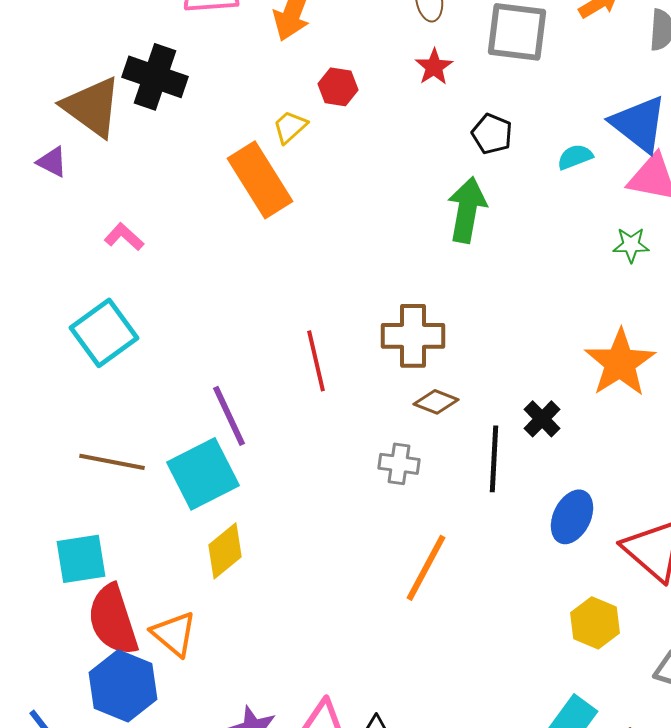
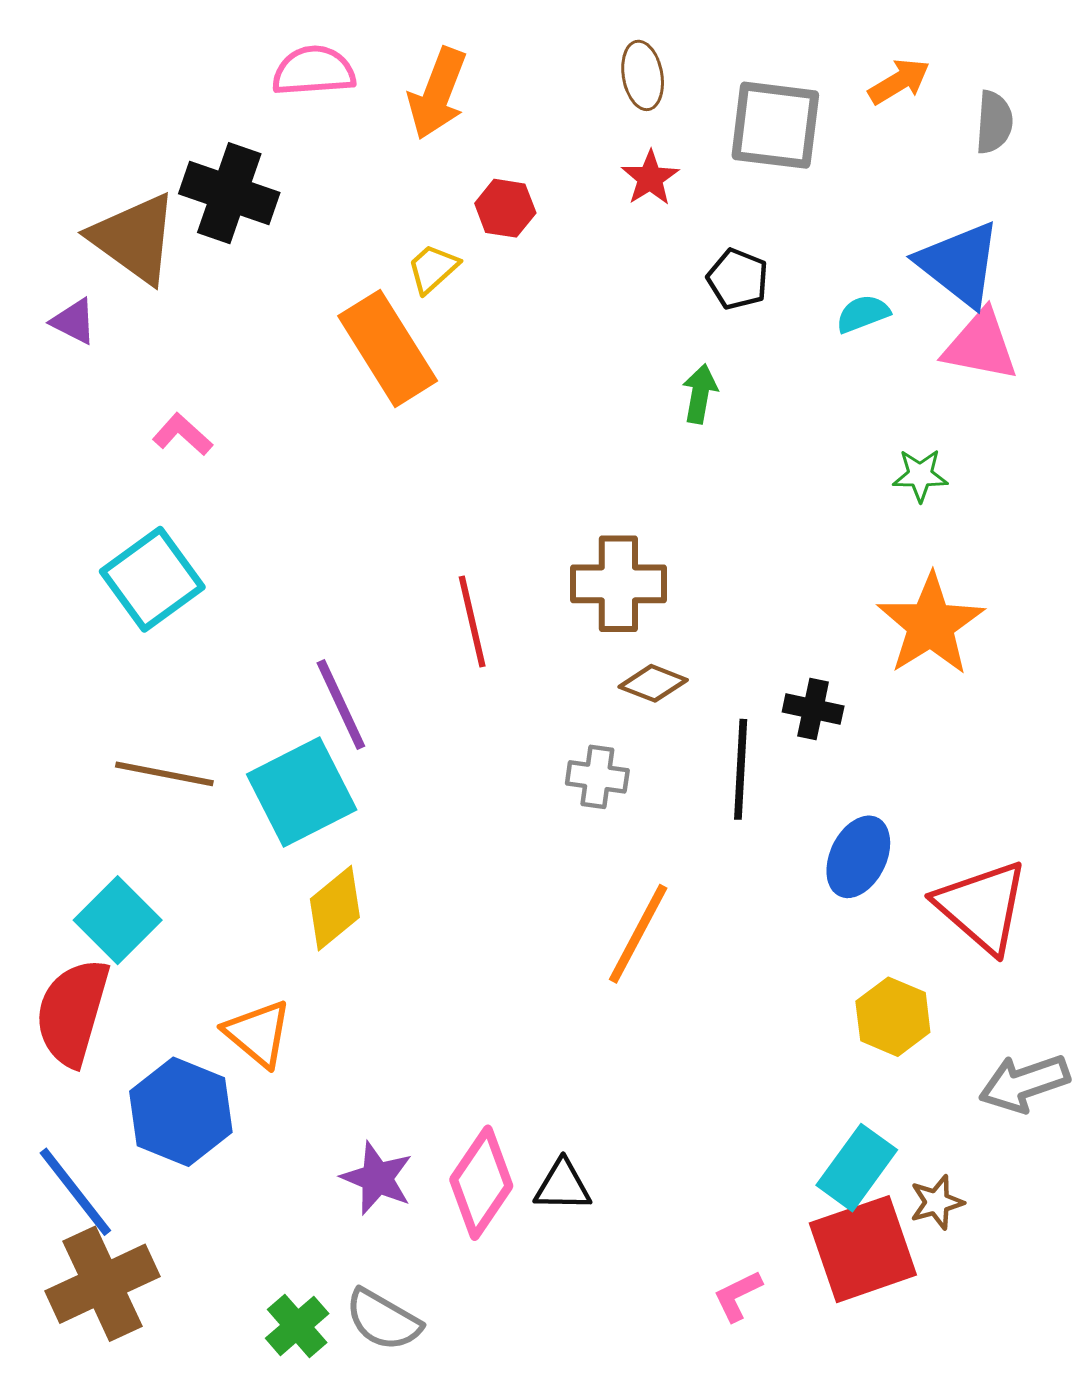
green arrow: (467, 210) -> (700, 394), size x0.6
green star: (631, 245) -> (920, 475), moved
black cross: (542, 419) -> (813, 709), turned -33
cyan square: (81, 559) -> (118, 920), turned -36
red semicircle: (113, 620) -> (72, 1012), moved, turned 34

